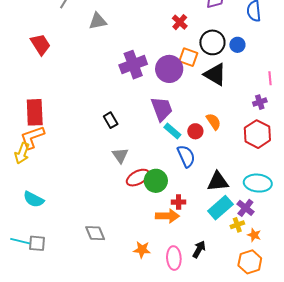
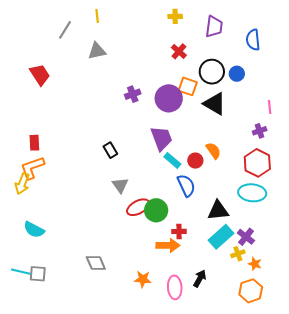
purple cross: (133, 65) -> (133, 94), size x0.6
red rectangle: (35, 112) -> (34, 143), size x0.6
cyan ellipse: (258, 183) -> (252, 193), moved

